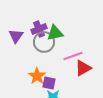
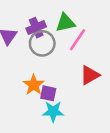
green triangle: (55, 33) -> (65, 23), moved
pink line: (73, 56) -> (78, 40), moved, turned -36

